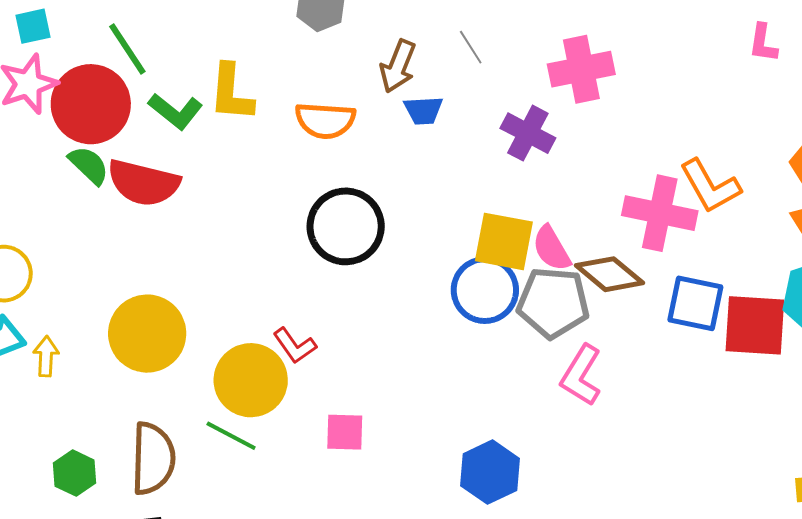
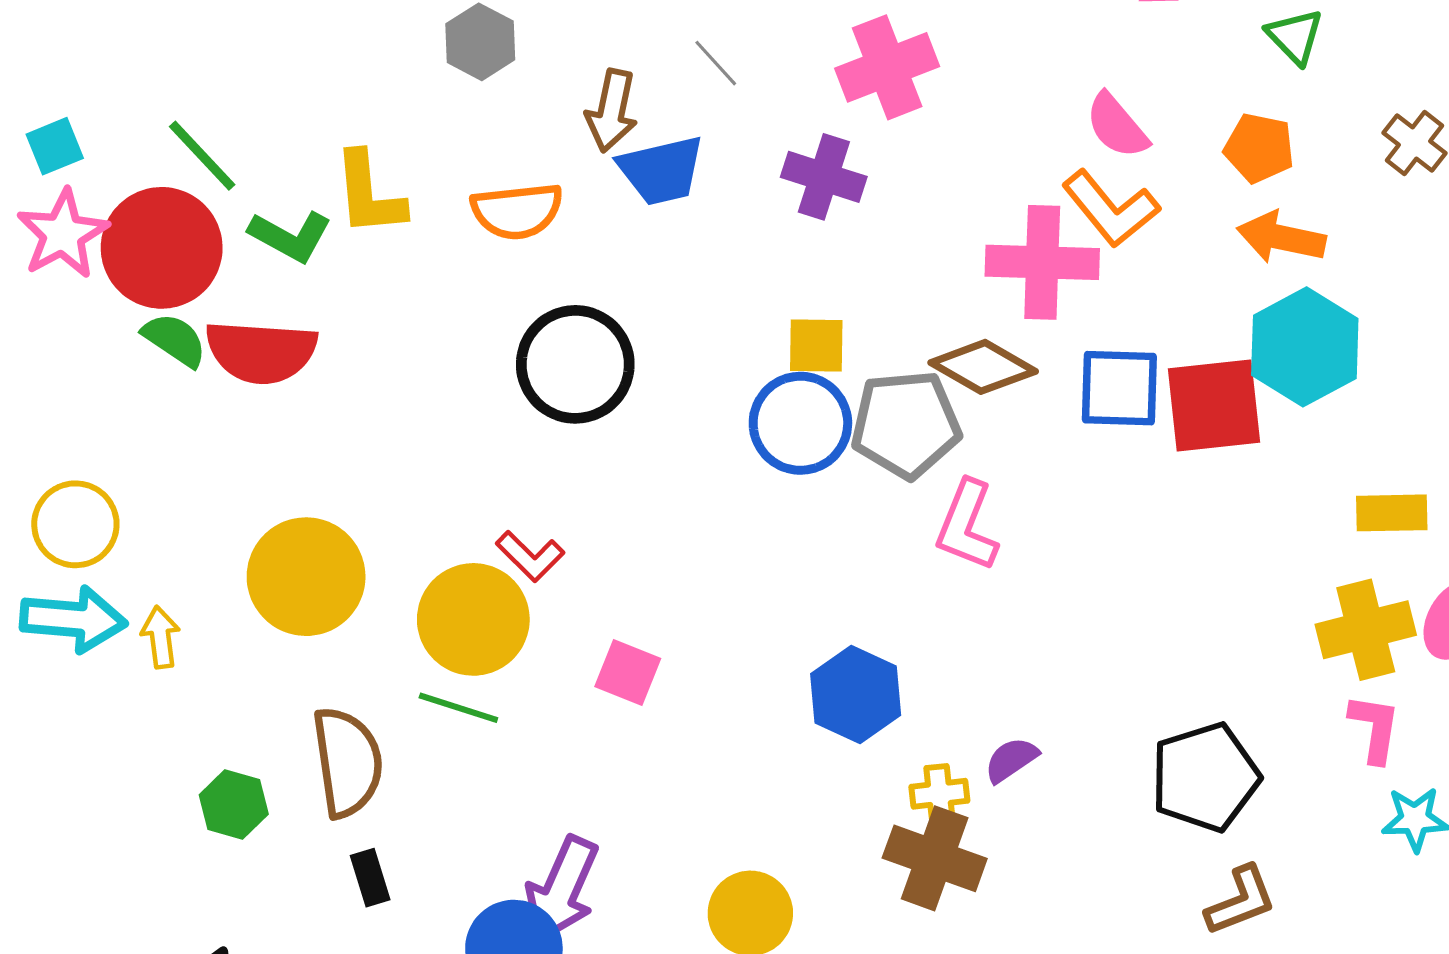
blue trapezoid: (423, 110) -> (661, 170), size x1.5
yellow square: (504, 241) -> (816, 345), size x0.7
pink semicircle: (551, 248) -> (1117, 126), moved
pink square: (345, 432) -> (628, 673), turned 30

